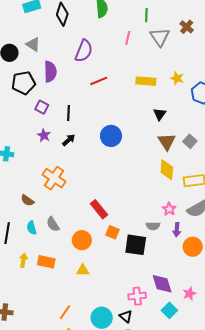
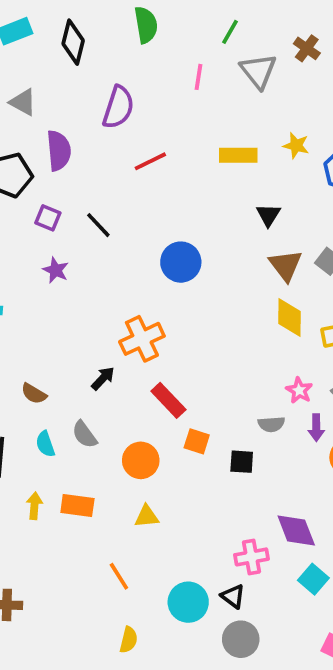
green line: (146, 15) -> (230, 32), turned 32
black line: (68, 113) -> (98, 225), turned -42
black arrow: (69, 140) -> (103, 378), moved
orange cross: (54, 178) -> (142, 339), moved, turned 35
black square: (136, 245) -> (242, 462), size x0.6
orange line: (65, 312) -> (119, 576), moved, turned -63

